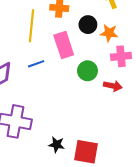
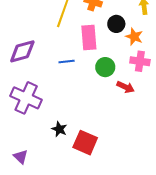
blue line: (36, 64) -> (67, 61), moved

